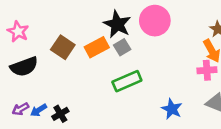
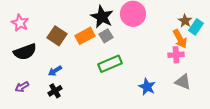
blue arrow: (39, 110) -> (55, 71), moved

